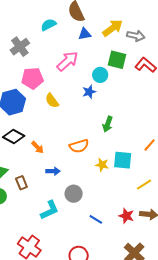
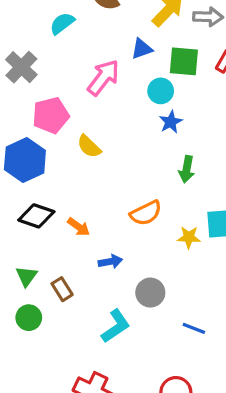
blue triangle: (85, 34) -> (142, 49), moved
blue star: (89, 92) -> (171, 122), moved

